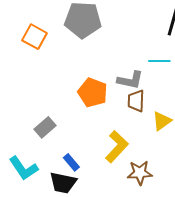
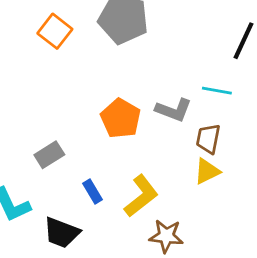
brown trapezoid: (136, 101) -> (208, 139), moved
blue rectangle: (71, 162) -> (93, 191), moved

